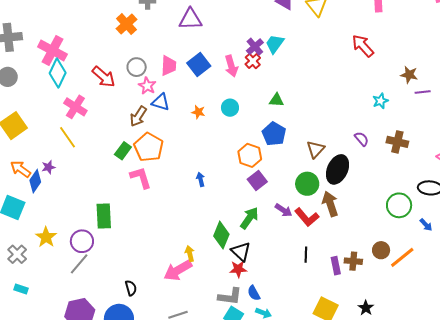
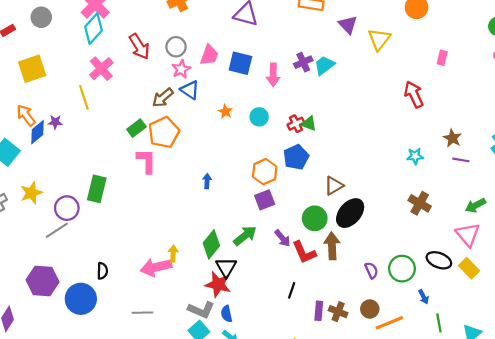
red cross: (253, 61) -> (296, 124), moved
blue square: (199, 65) -> (240, 63), turned 35
purple semicircle: (362, 139) -> (371, 270), moved
red star: (238, 269) -> (218, 284), size x1.4

